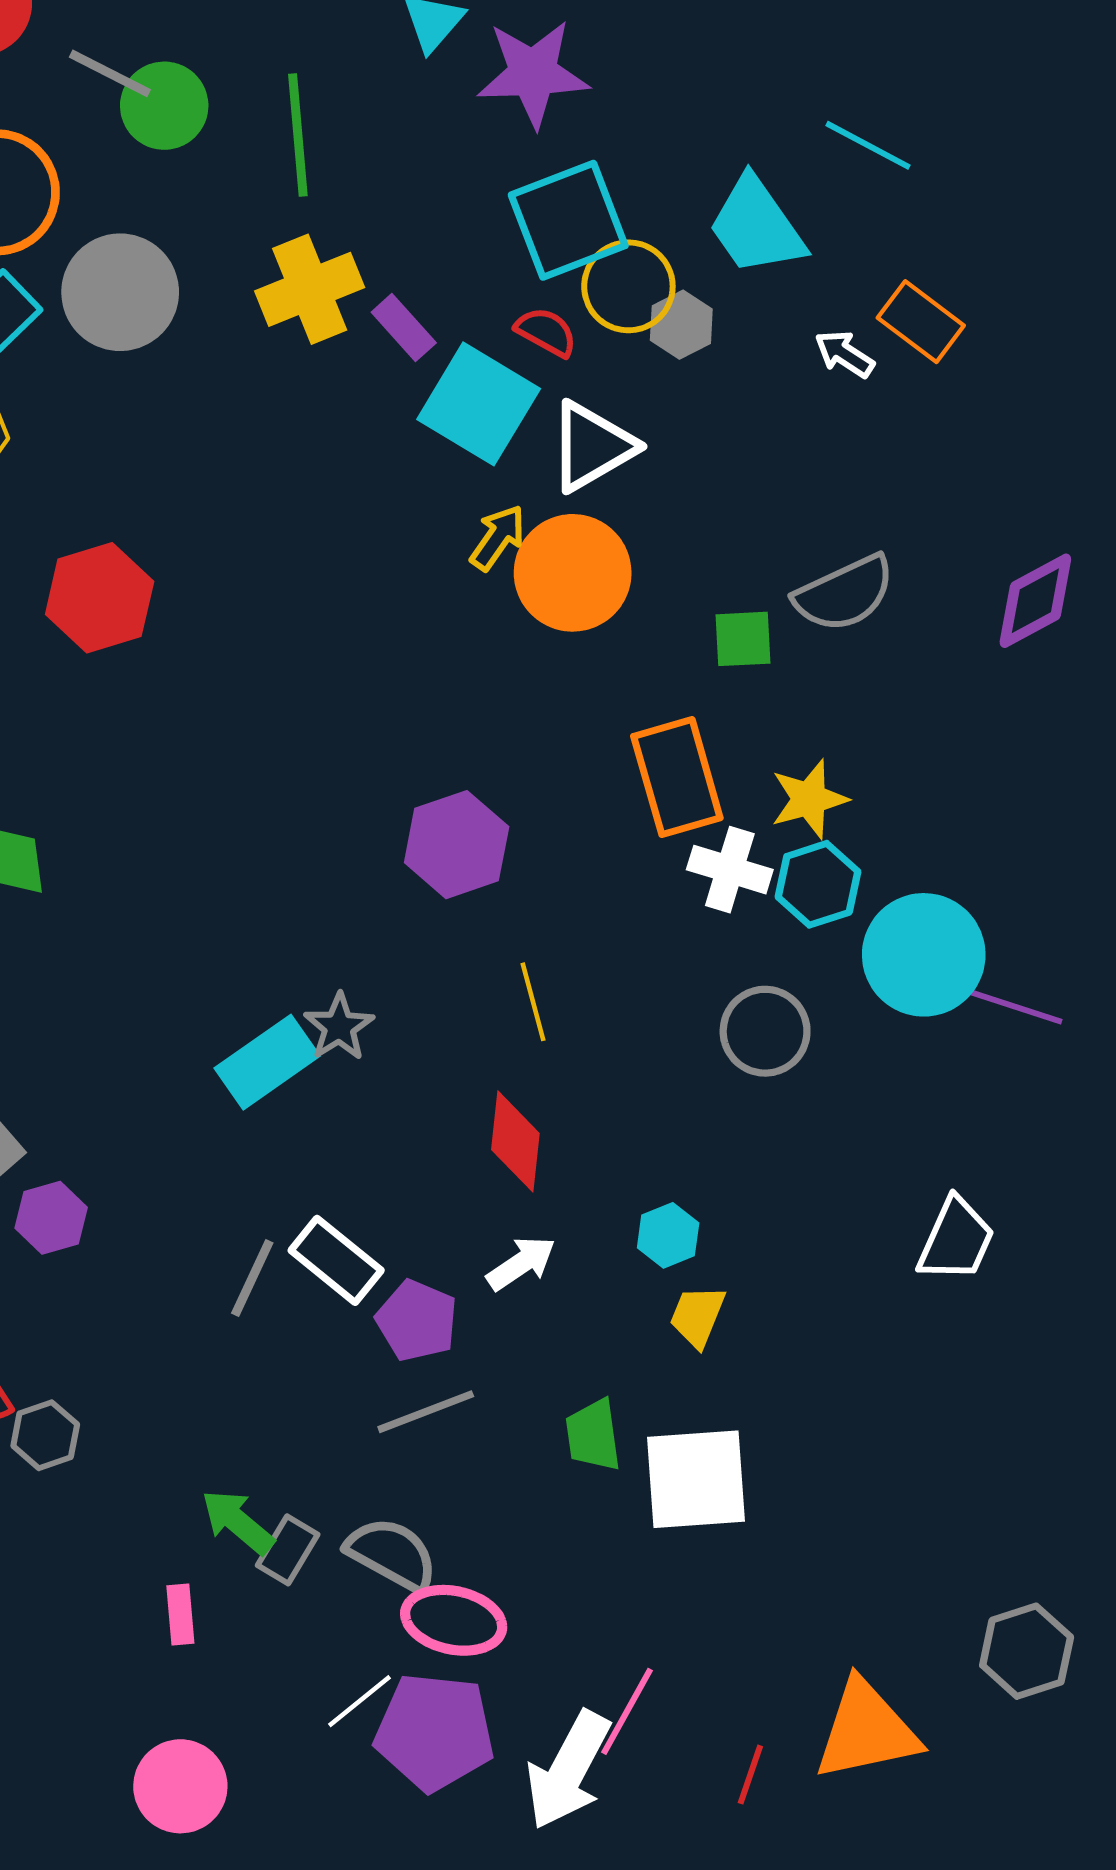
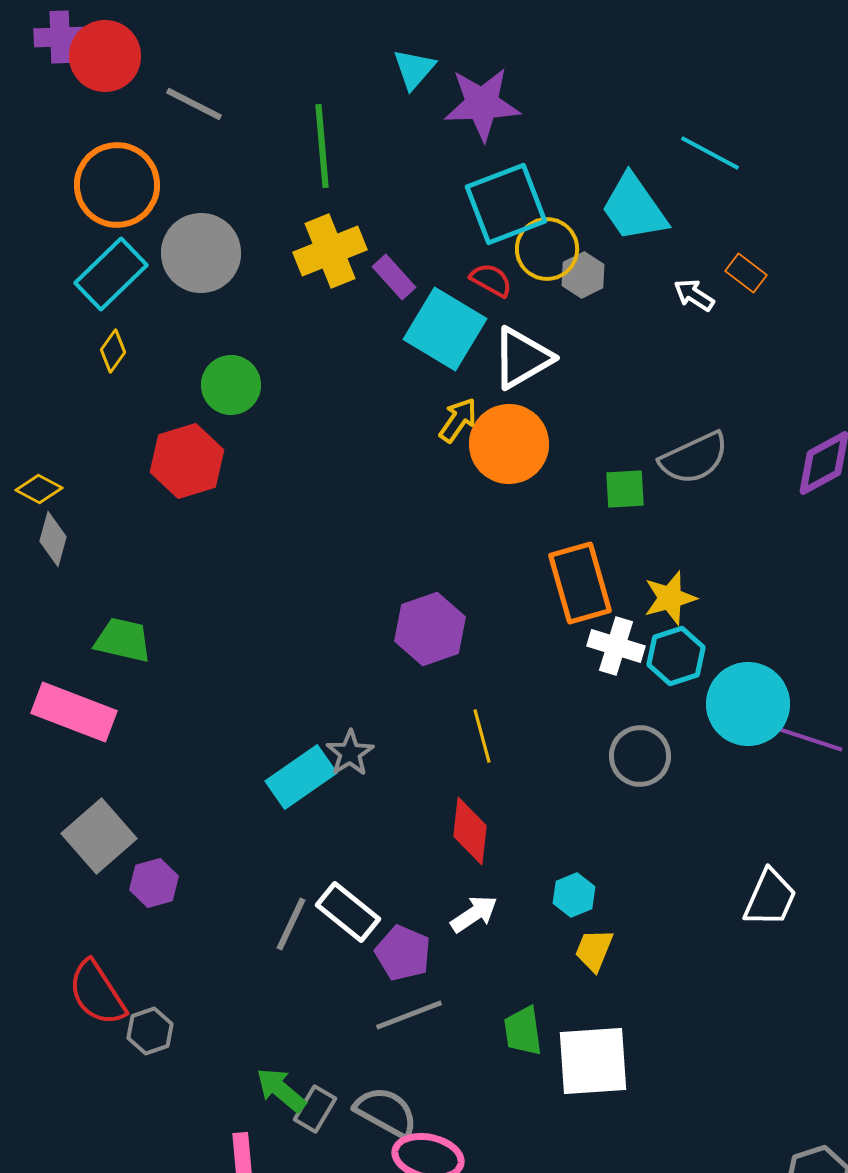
green circle: (164, 106) -> (231, 385), moved
orange rectangle: (921, 322) -> (746, 273), size x0.7

